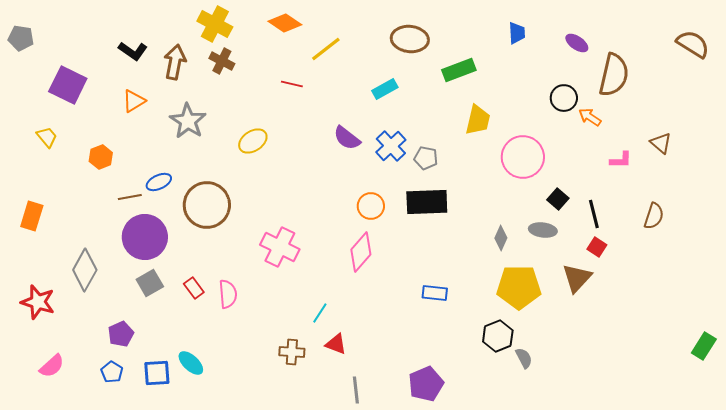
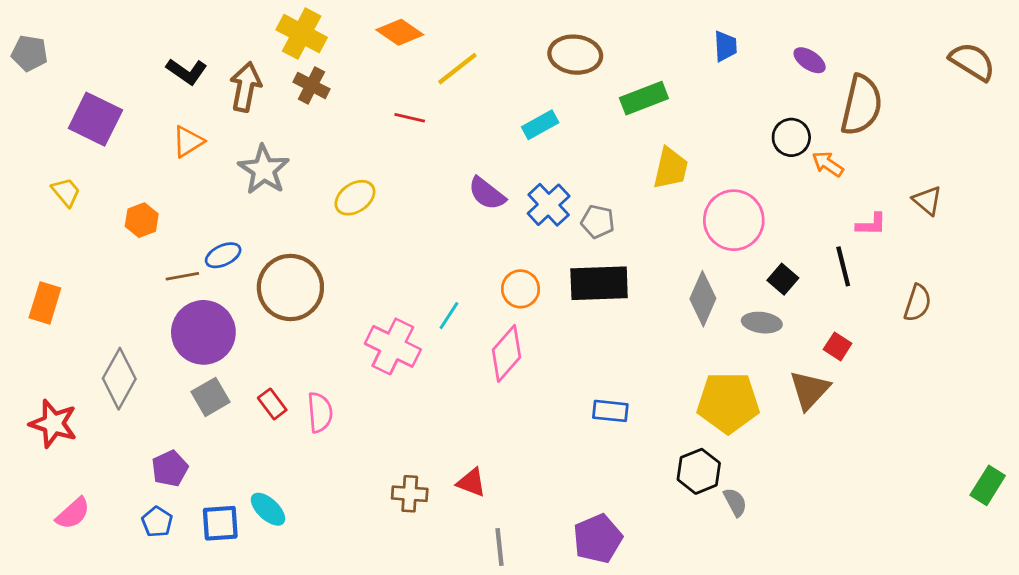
black line: (594, 214) -> (843, 266), moved
gray diamond: (501, 238) -> (703, 299), moved, size x1.5
cyan line: (320, 313) -> (449, 316), moved

